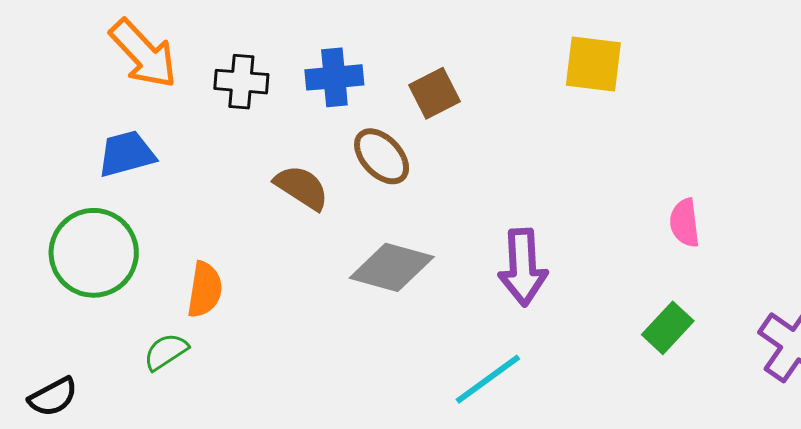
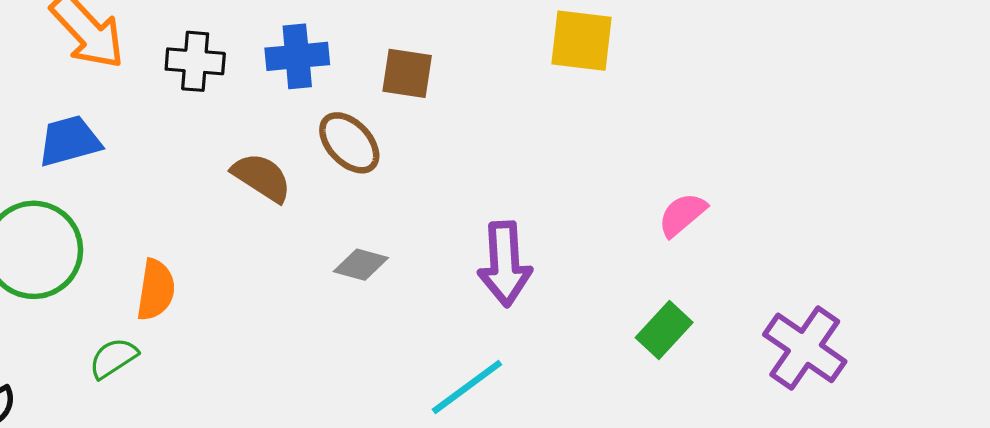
brown square: (434, 93) -> (407, 73), turned 36
pink semicircle: (685, 223) -> (682, 215), turned 57
gray diamond: (392, 267) -> (361, 265), size x0.6

